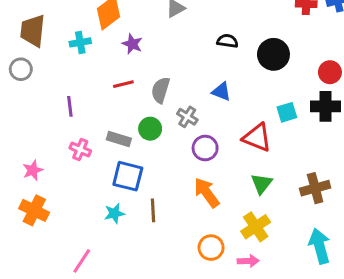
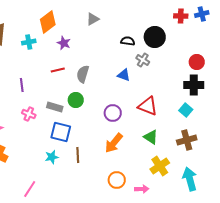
black circle: (273, 54) -> (155, 37), moved
cyan square: (287, 112) -> (186, 110), moved, turned -32
gray cross: (187, 117) -> (143, 60), moved
green triangle: (262, 184) -> (151, 137), turned -35
orange arrow: (207, 193) -> (114, 143), turned -105
yellow cross: (256, 227) -> (160, 166), moved

